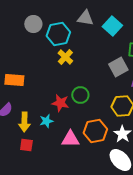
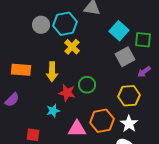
gray circle: (33, 24) -> (41, 25), moved
cyan square: (112, 26) -> (119, 31), moved
yellow arrow: (24, 122) -> (52, 72), moved

